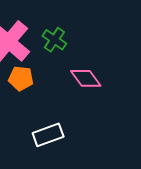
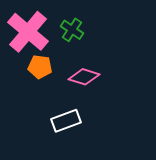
pink diamond: (86, 78) -> (84, 77), moved, turned -36

